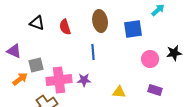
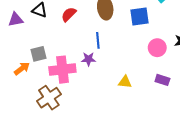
red semicircle: (65, 27) -> (69, 14), turned 63
purple triangle: (14, 51) -> (16, 20), moved, turned -35
purple star: (84, 80) -> (89, 59), moved

